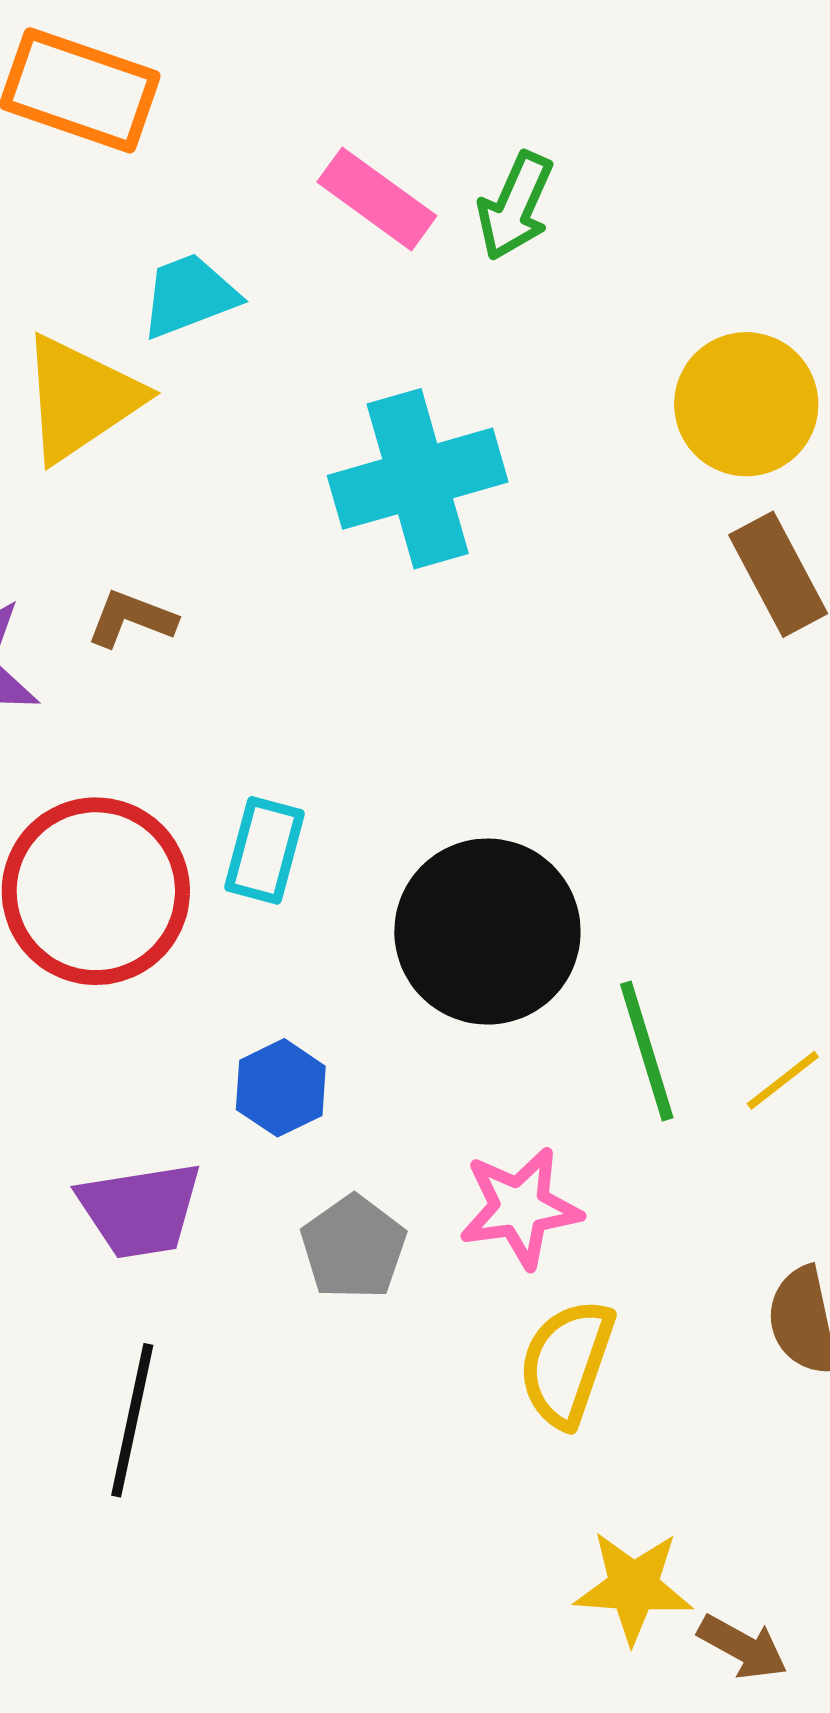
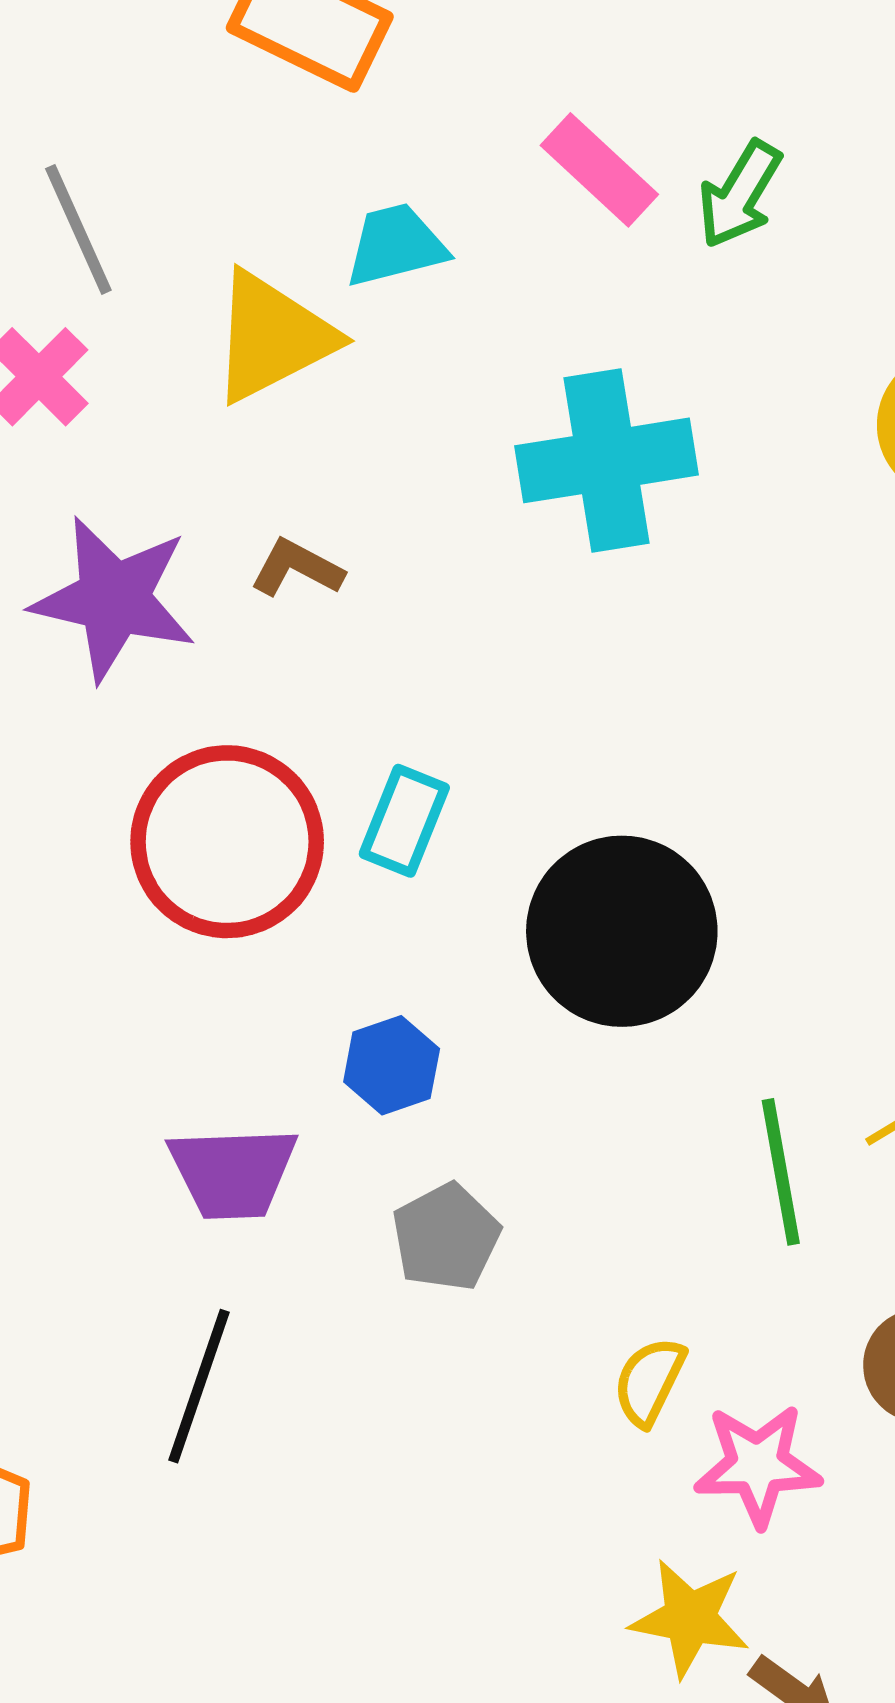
green line: (647, 1051) -> (781, 1172), moved
pink star: (520, 1208) -> (758, 1465), moved
yellow semicircle: (567, 1363) -> (649, 1381), size x0.7

